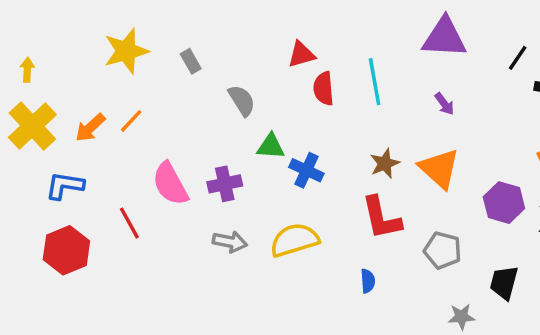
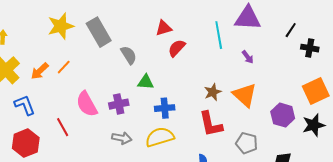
gray rectangle: (191, 61) -> (99, 32), size x2.0
cyan line: (375, 82) -> (219, 35), moved
red semicircle: (323, 89) -> (177, 48), turned 48
blue cross: (306, 170) -> (165, 108), moved, turned -30
blue L-shape: (65, 186) -> (25, 105), turned 60

